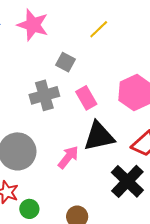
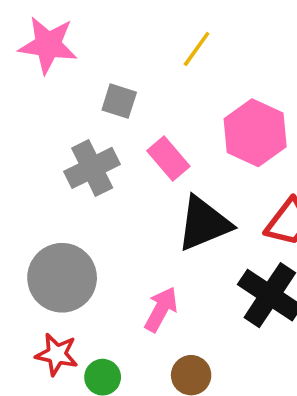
yellow line: (99, 29) -> (197, 49), moved
pink arrow: (68, 157) -> (161, 309), moved

